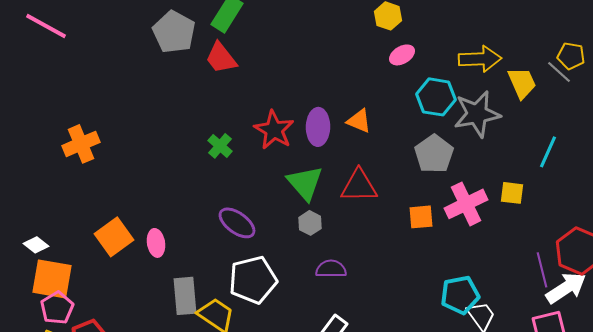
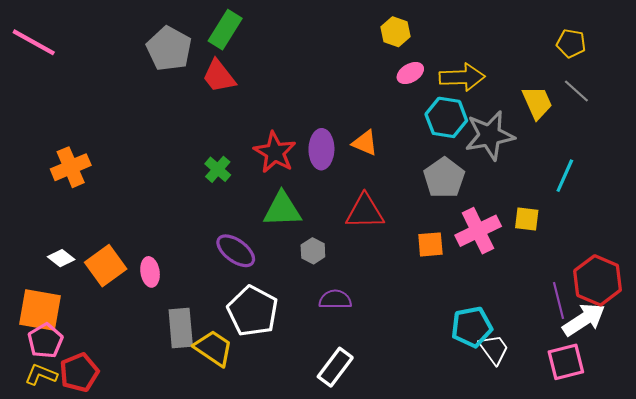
yellow pentagon: (571, 56) -> (571, 43), moved
yellow arrow: (480, 59) -> (462, 77), moved
green triangle: (305, 183) -> (282, 209), moved, turned -51
white diamond: (36, 245) -> (61, 258), moved
white pentagon: (253, 280) -> (253, 311), turned -30

